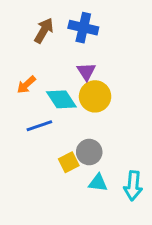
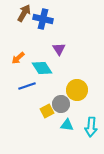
blue cross: (83, 28) -> (43, 19), moved
brown arrow: (44, 31) -> (24, 13), moved
yellow circle: (95, 96) -> (77, 90), moved

